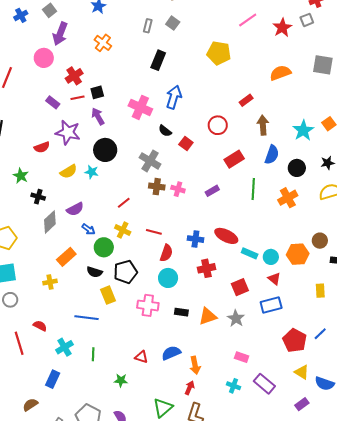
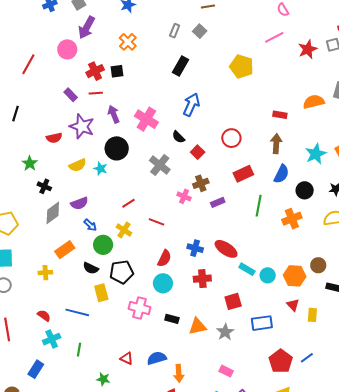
orange semicircle: (280, 73) -> (314, 102), moved
black square: (97, 92) -> (117, 71), moved
red rectangle: (246, 100) -> (280, 115), moved, turned 40
pink cross: (140, 107) -> (146, 119), moved
brown cross: (157, 187) -> (201, 183), moved, turned -35
red line: (154, 232) -> (156, 222), moved
red triangle: (274, 279) -> (293, 305), moved
red semicircle: (40, 326) -> (44, 316), moved

